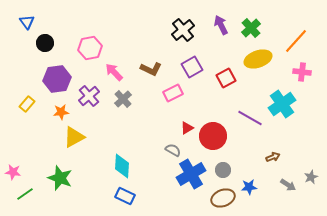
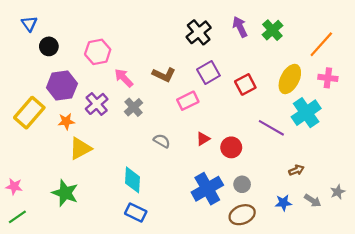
yellow ellipse: (258, 59) -> (290, 79), moved, turned -44
yellow rectangle: (27, 104) -> (29, 113), size x1.8
red circle: (213, 136) -> (231, 147), size x0.7
gray semicircle: (173, 150) -> (162, 141), moved
blue star: (249, 187) -> (283, 203), moved
green line: (25, 194) -> (17, 217), moved

